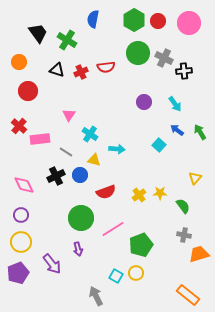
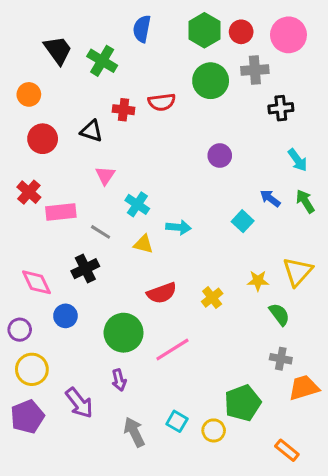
gray cross: (164, 58) -> (255, 70), moved, turned -30
black triangle: (57, 70) -> (91, 131), moved
red cross: (81, 72) -> (124, 110), turned 32
cyan arrow: (175, 104) -> (298, 160), moved
blue circle: (80, 175) -> (65, 316), moved
yellow triangle: (195, 178) -> (298, 272), size x1.5
yellow star: (160, 193) -> (258, 281), moved
purple circle: (21, 215) -> (20, 330), moved
green pentagon: (141, 245) -> (243, 403), moved
yellow circle: (136, 273) -> (214, 430), moved
orange rectangle: (188, 295) -> (287, 450), size x0.7
gray arrow: (96, 296) -> (134, 432), moved

